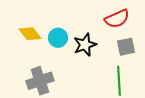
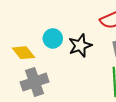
yellow diamond: (30, 34) -> (23, 53), moved

